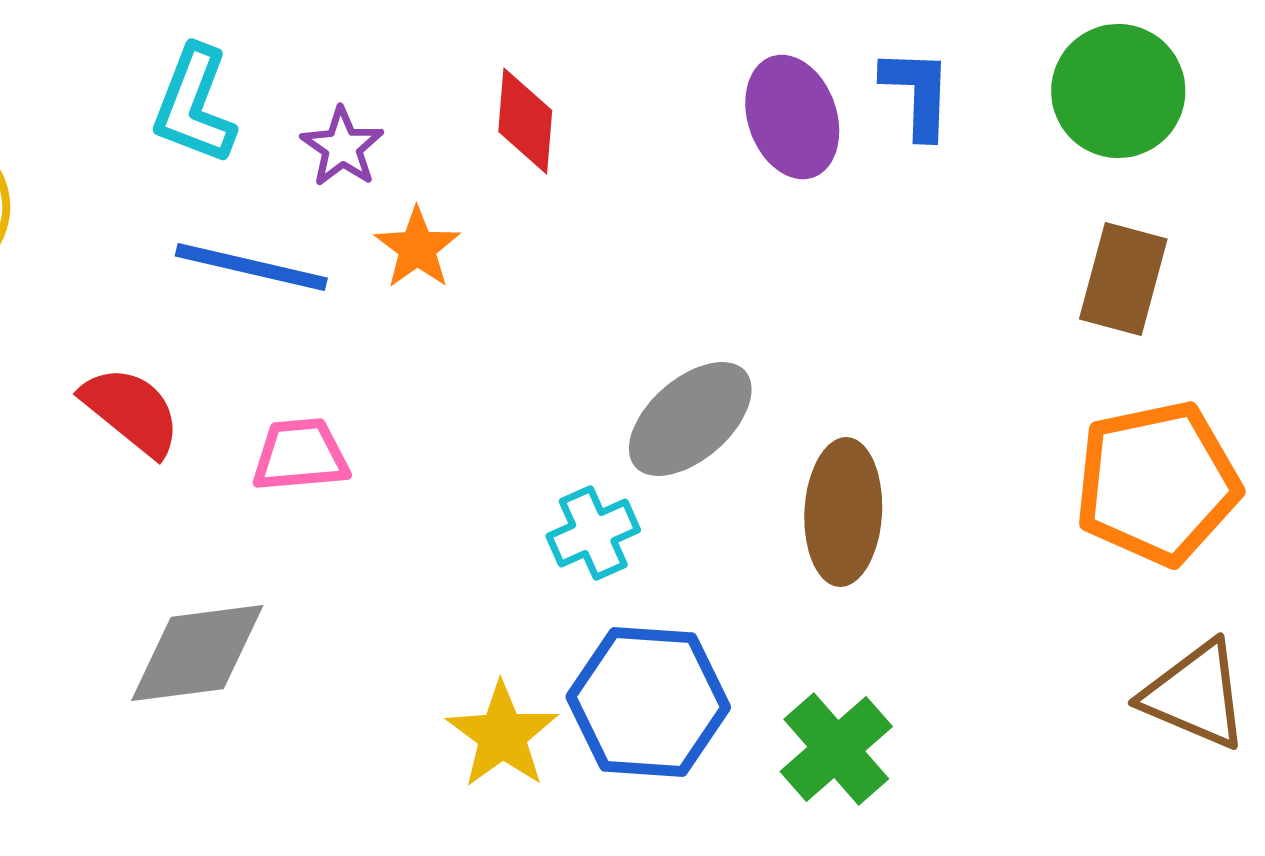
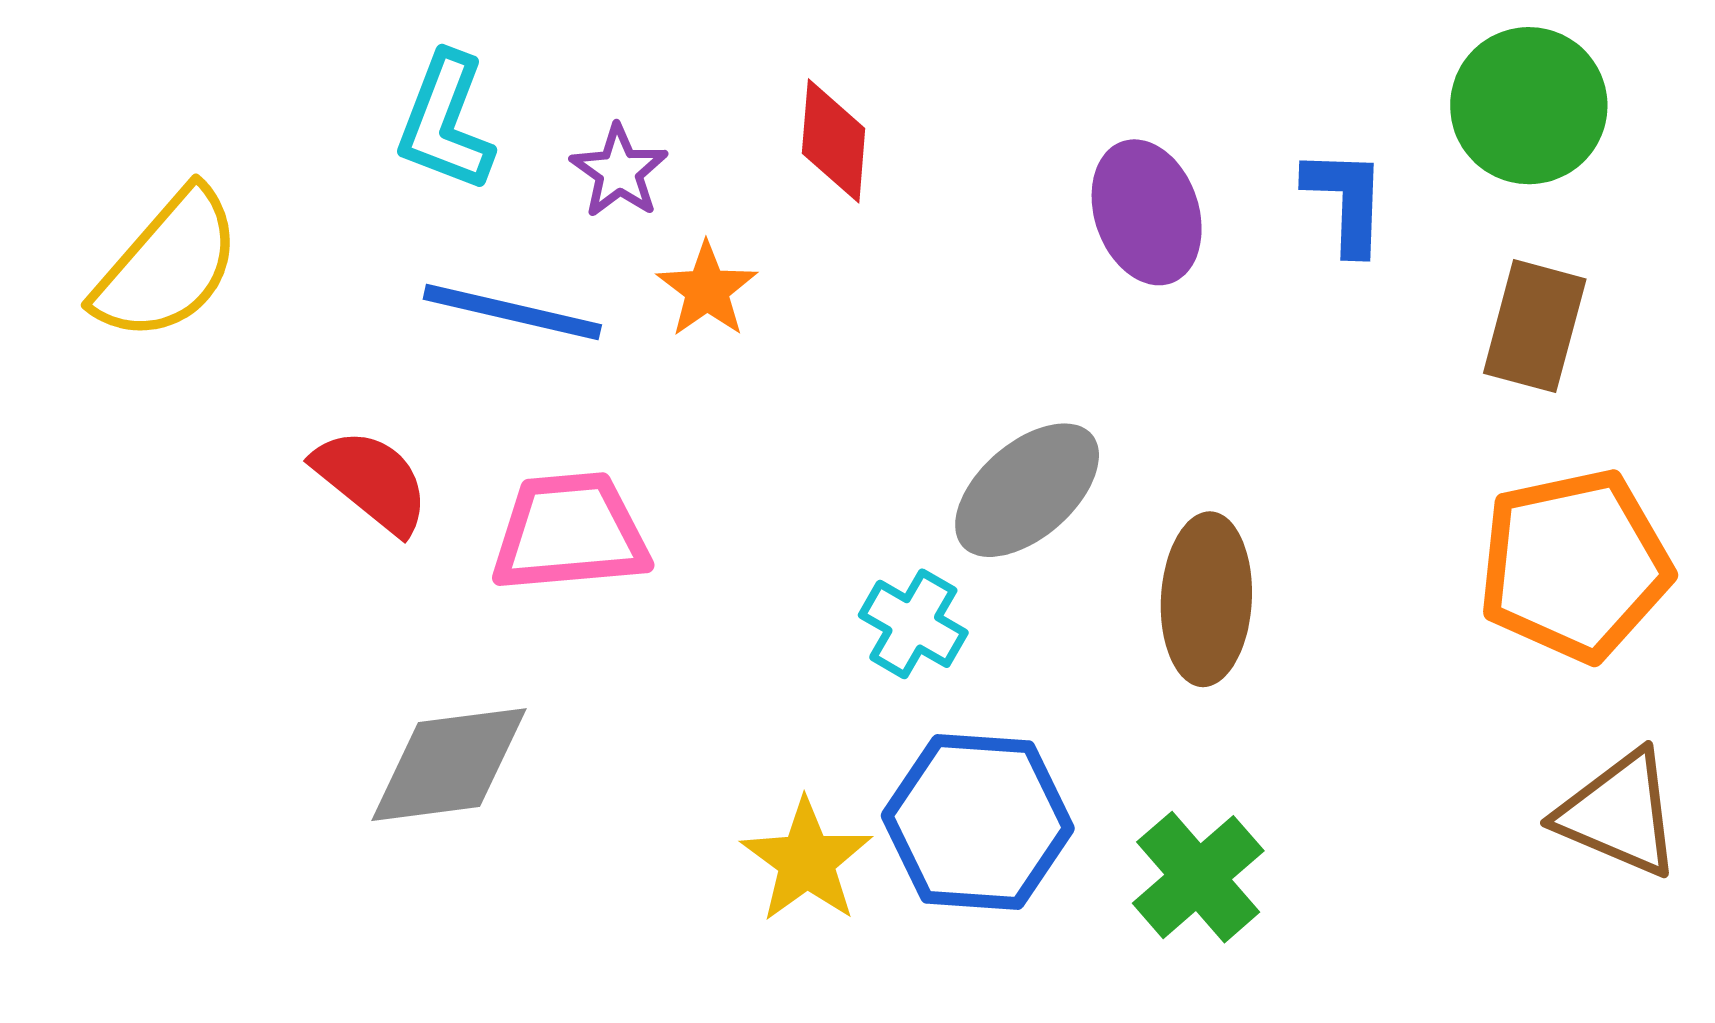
blue L-shape: (917, 93) -> (1346, 201), moved
purple ellipse: (792, 117) -> (1147, 212), moved
pink trapezoid: (300, 455) -> (570, 532), size x1.4
cyan cross: (593, 533) -> (913, 624), turned -36

